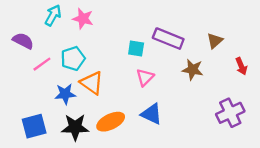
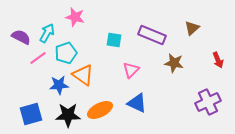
cyan arrow: (53, 15) -> (47, 33), moved
brown triangle: (215, 41) -> (192, 28), moved
cyan square: (136, 49) -> (114, 40), moved

